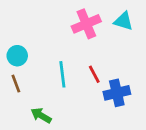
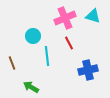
cyan circle: (17, 56) -> (33, 36), moved
red line: (94, 74) -> (69, 43), moved

